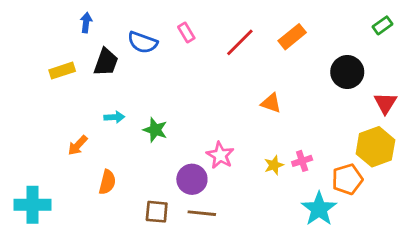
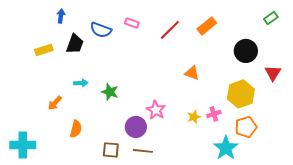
pink rectangle: (186, 32) -> (132, 23), turned -40
yellow hexagon: (375, 147) -> (241, 94), moved

